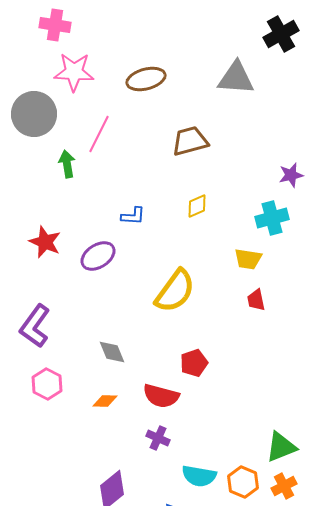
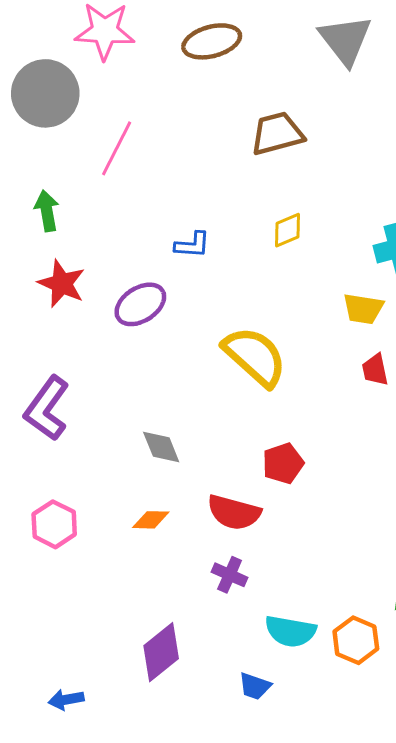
gray triangle: (236, 78) -> (345, 40), turned 48
pink line: (99, 134) -> (117, 148), moved
green arrow: (67, 164) -> (47, 211), moved
yellow semicircle: (175, 291) -> (255, 356), turned -84
pink hexagon: (47, 384) -> (54, 524), moved

